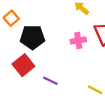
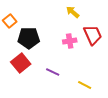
purple line: (50, 81) -> (53, 72), moved

